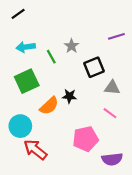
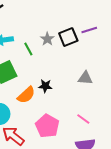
black square: (94, 67) -> (68, 37), moved
pink line: (110, 113) -> (83, 119), moved
pink pentagon: (85, 139) -> (47, 126), moved, turned -30

